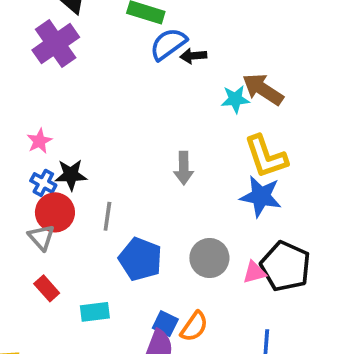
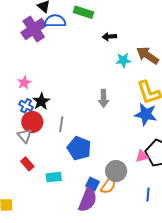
blue semicircle: (168, 44) -> (55, 21), moved, turned 35
cyan star: (235, 99) -> (123, 60), moved
black star: (71, 175) -> (41, 101), turned -30
gray circle: (209, 258) -> (116, 171), moved

